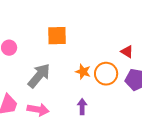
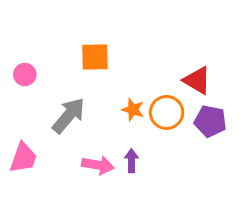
red triangle: (127, 52) -> (197, 80), size x1.5
pink arrow: (38, 110) -> (98, 165), moved

